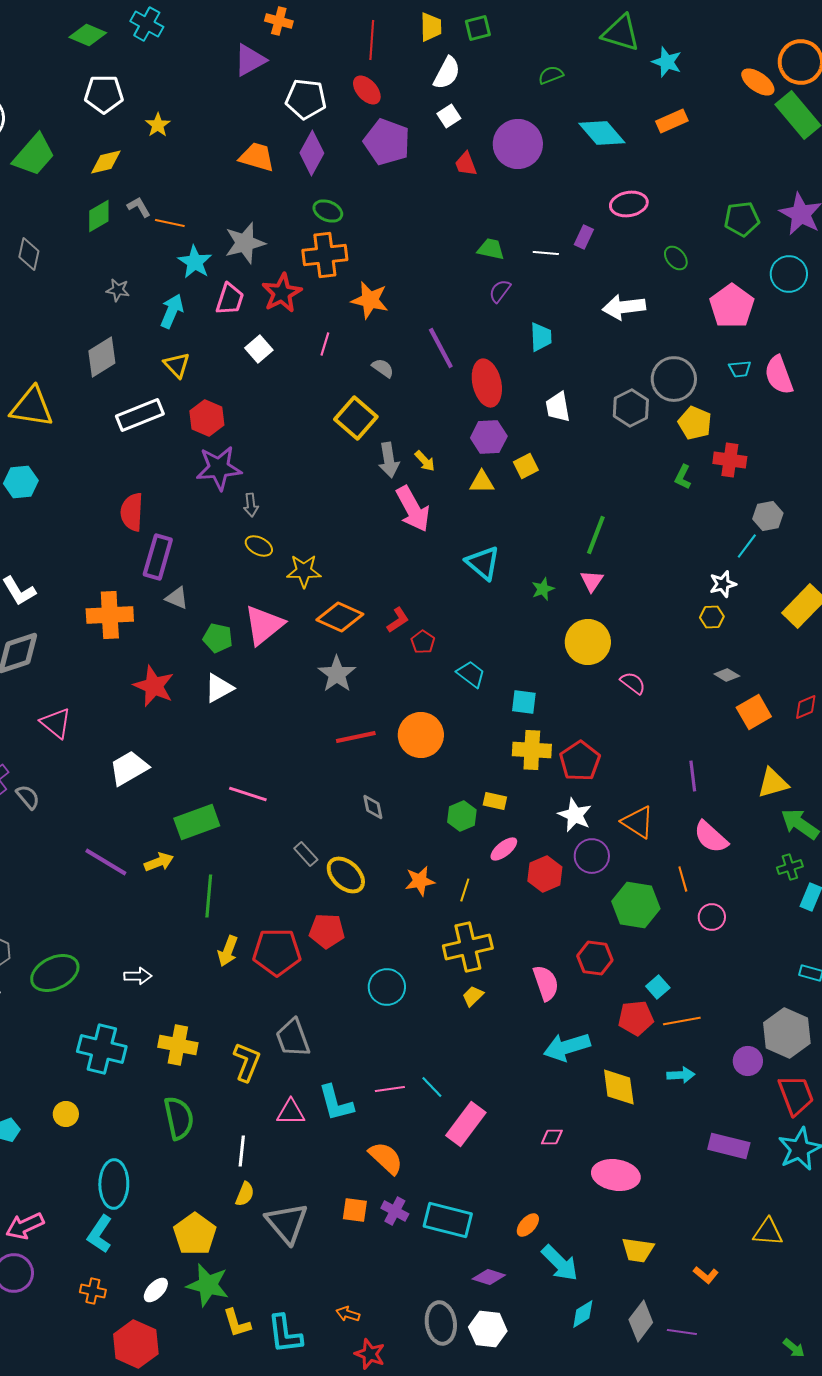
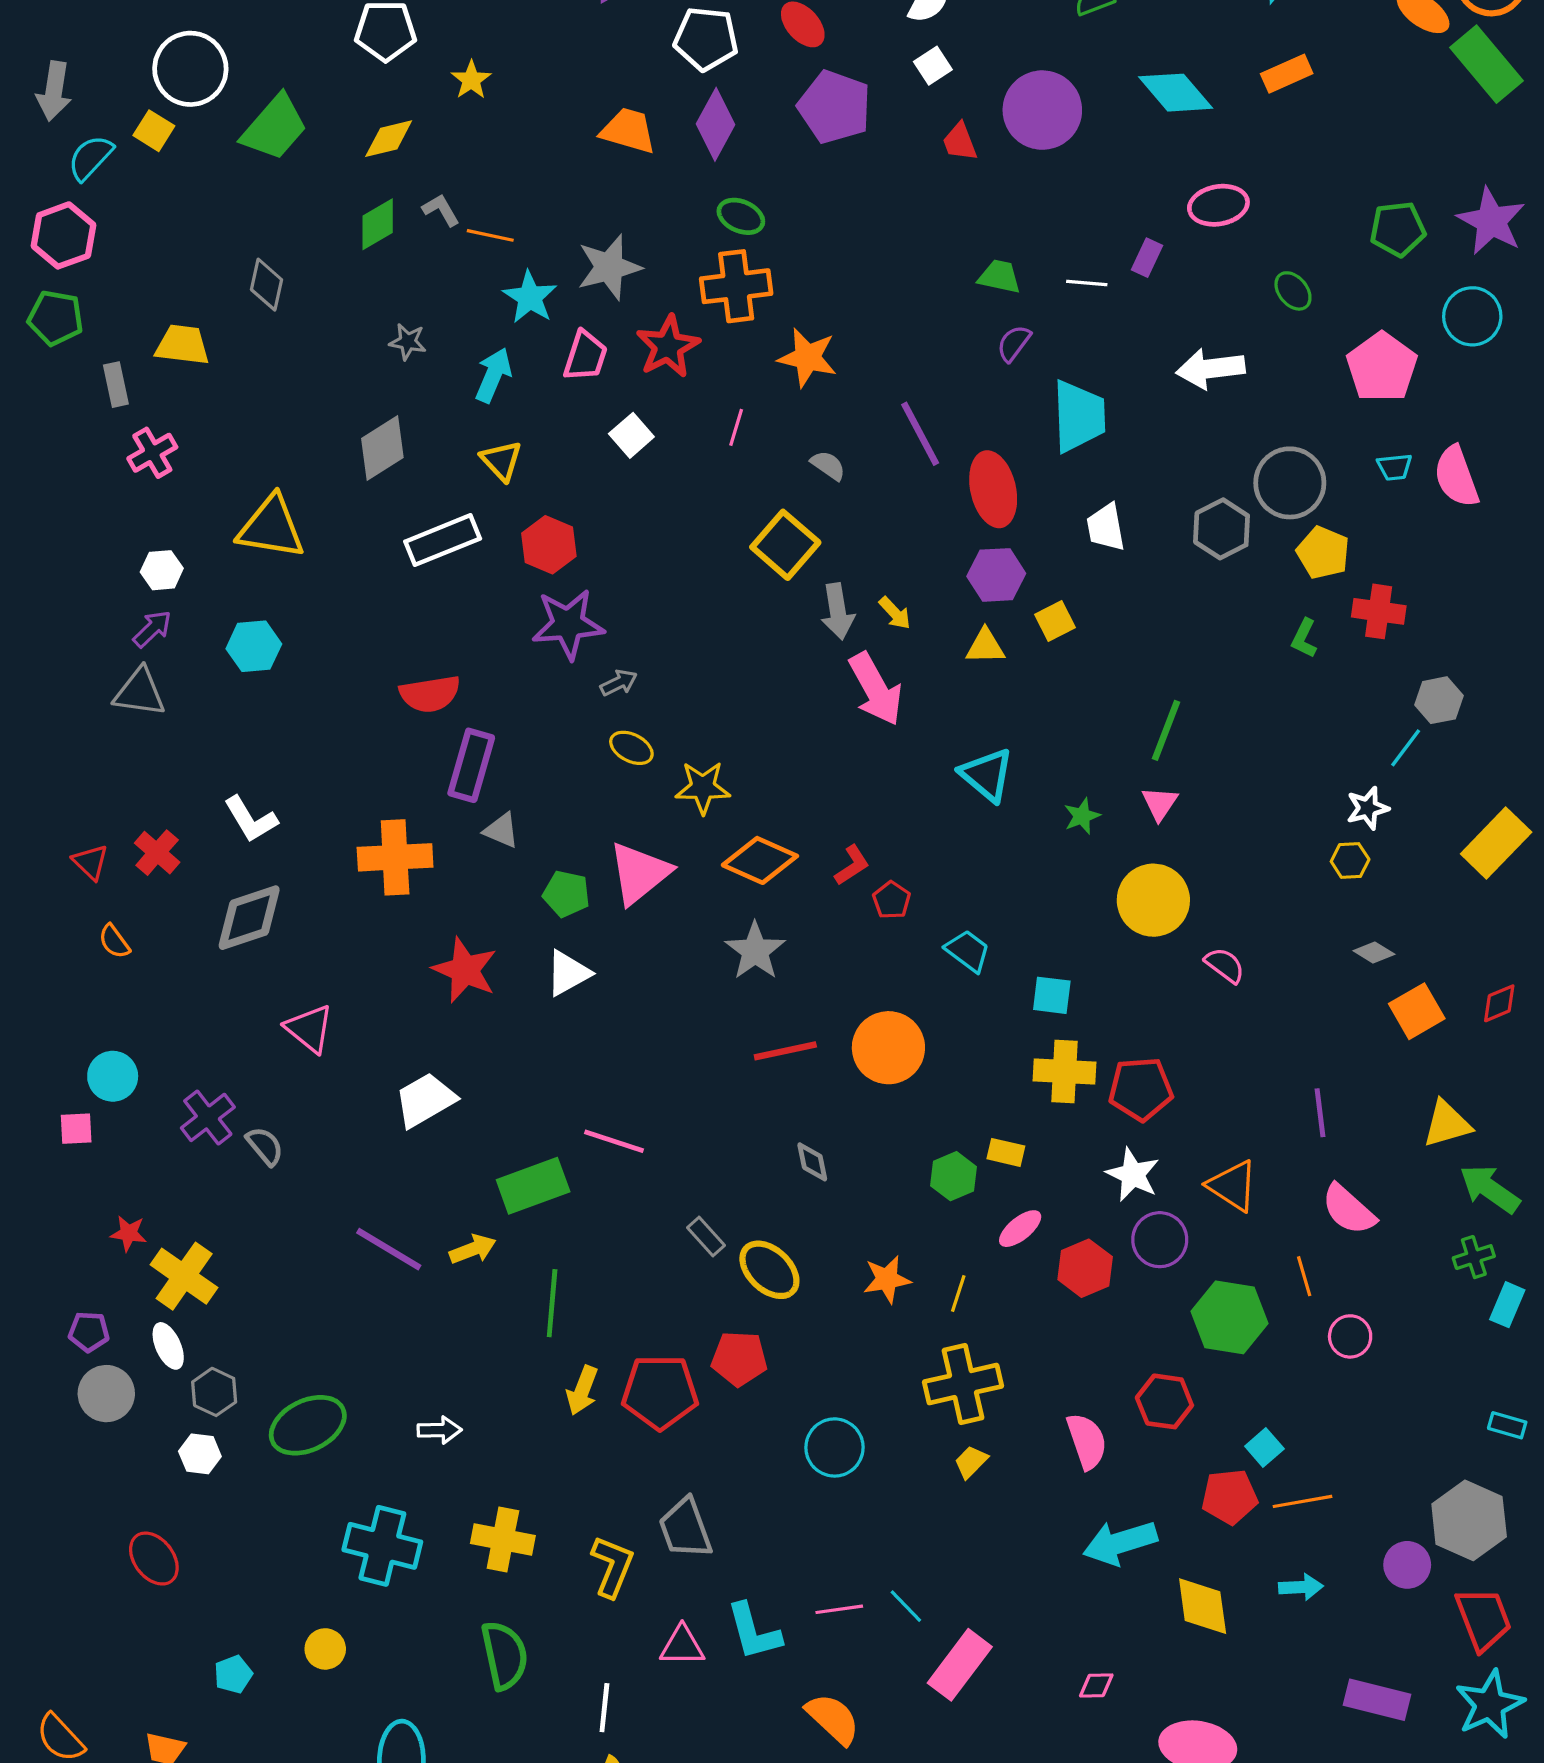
cyan trapezoid: (541, 337) -> (1079, 416), size x1.6
gray arrow: (251, 505) -> (619, 683), turned -110
red semicircle: (132, 512) -> (430, 694), turned -102
red pentagon: (580, 761) -> (1141, 1089), turned 30

